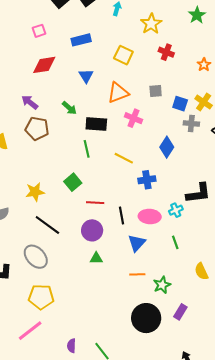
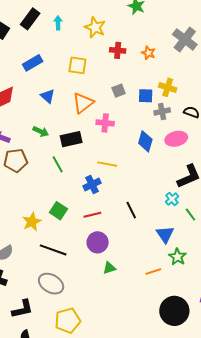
orange star: (204, 65) -> (148, 53), moved
green line: (87, 149) -> (58, 164), moved
blue cross: (147, 180) -> (92, 185), moved
green square: (73, 182) -> (58, 211), moved
black line: (122, 215) -> (131, 210), moved
pink ellipse: (150, 216) -> (176, 139), moved
green line: (175, 242) -> (190, 214), moved
blue triangle: (137, 243) -> (165, 234), moved
green star: (162, 285) -> (177, 257), moved

